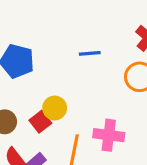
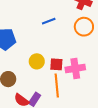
red square: (40, 122) -> (56, 64), moved, turned -32

